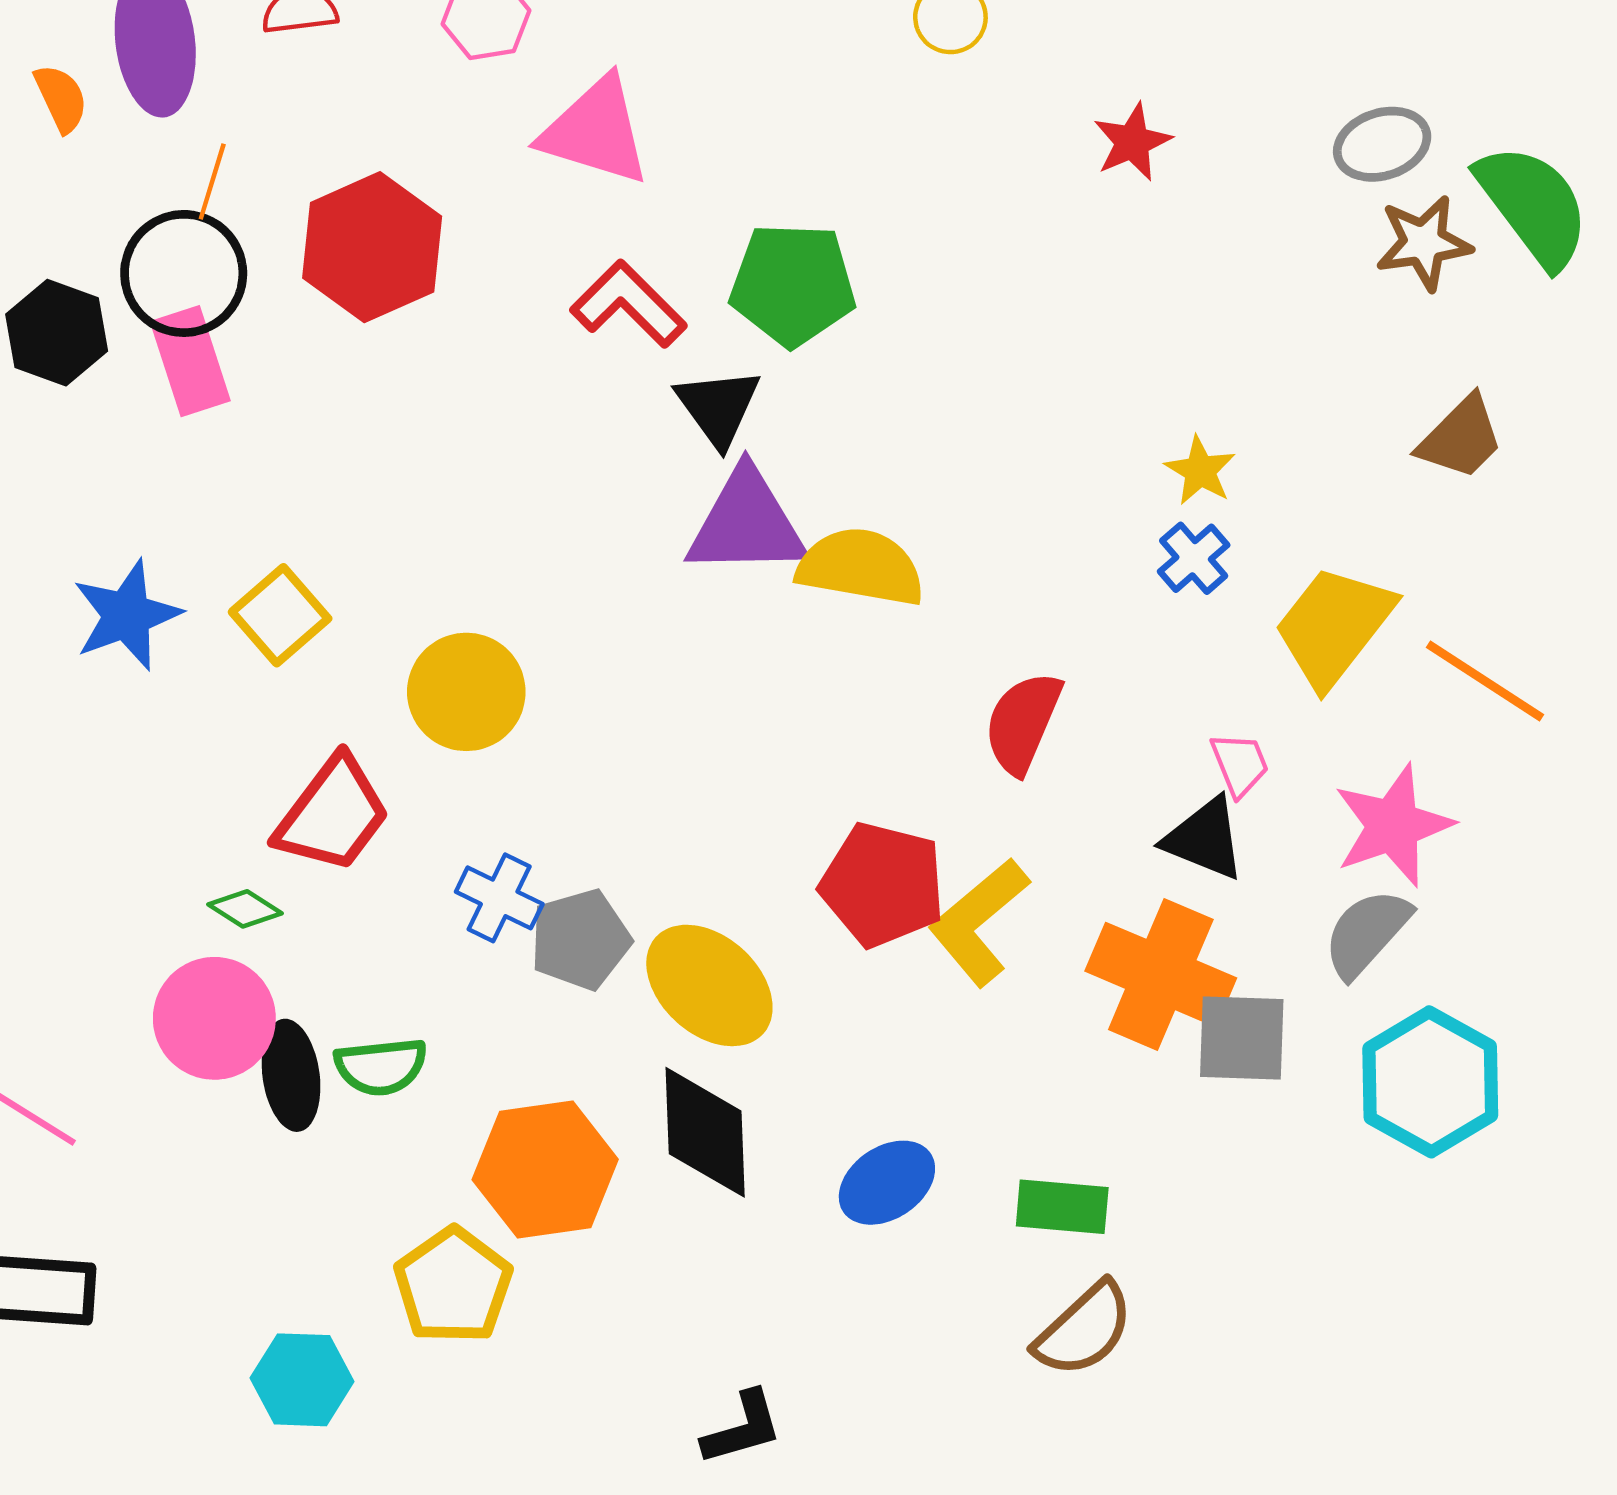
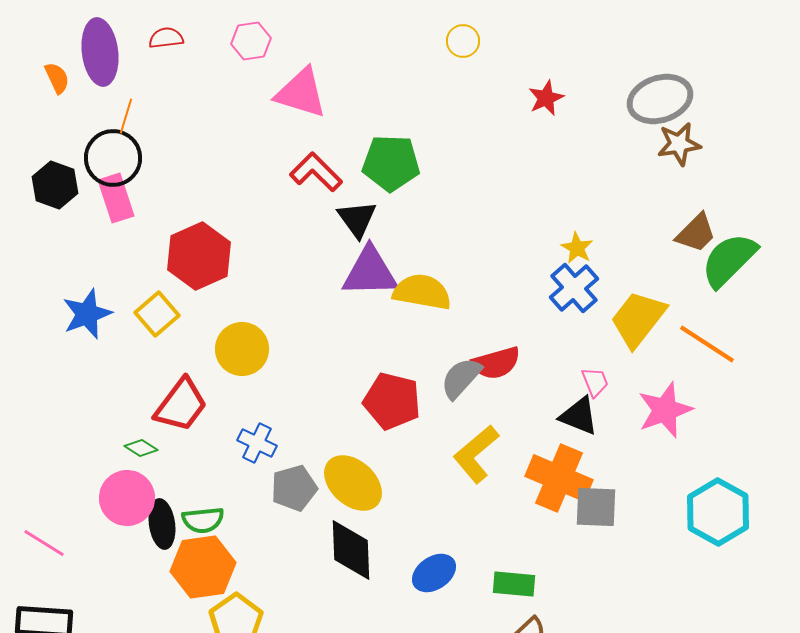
gray ellipse: (1382, 144) -> (660, 99), size x1.5
green semicircle: (1533, 206) -> (729, 260), moved, turned -98
red hexagon: (372, 247) -> (199, 256), moved
blue cross: (1194, 558) -> (574, 288), size x1.5
red semicircle: (1023, 723) -> (496, 363), turned -129
red pentagon: (883, 885) -> (392, 401), moved
gray semicircle: (1367, 933) -> (461, 378), moved
gray pentagon: (580, 939) -> (294, 488), moved
cyan hexagon: (1430, 1082) -> (718, 512), moved
orange hexagon: (545, 1170) -> (203, 567), moved

